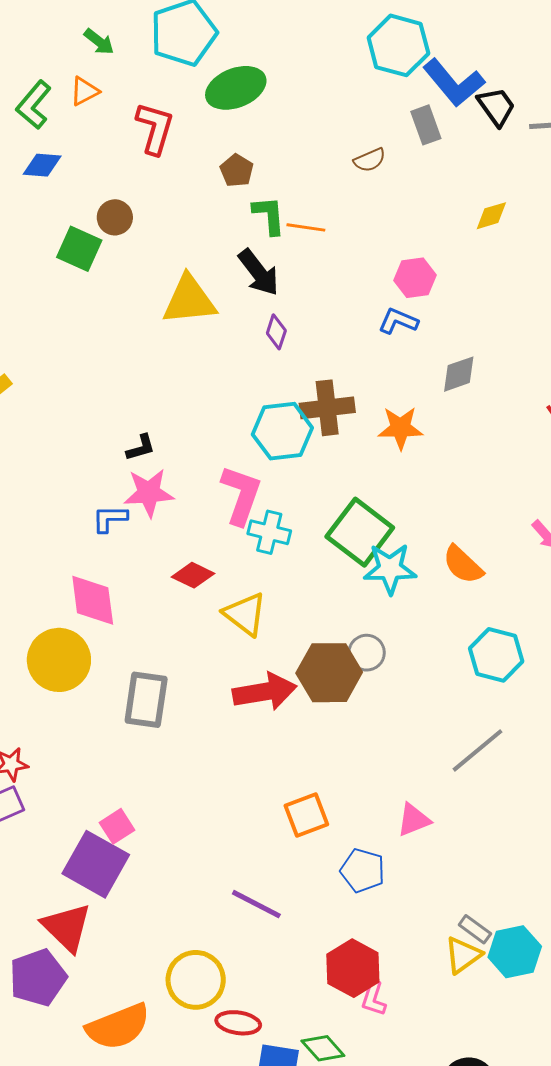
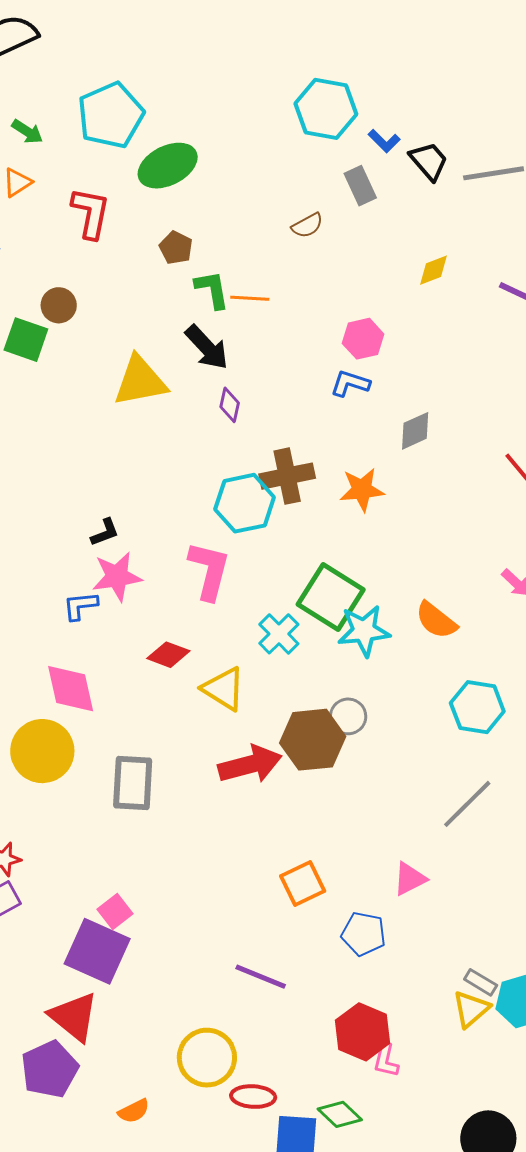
blue L-shape: (454, 83) -> (384, 141), size x0.5
cyan cross: (269, 532) -> (279, 634), moved, turned 36
orange semicircle: (118, 1027) -> (134, 1111), size x0.5

